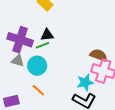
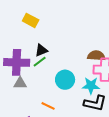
cyan circle: (37, 66) -> (65, 80), moved
cyan star: (85, 82) -> (91, 86), turned 30

